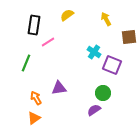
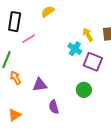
yellow arrow: (106, 19) -> (88, 35), moved
orange arrow: (36, 98) -> (16, 78), moved
purple semicircle: (94, 110) -> (54, 107), moved, turned -72

